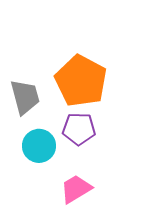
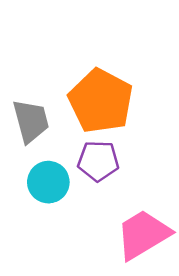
pink trapezoid: (76, 189) -> (143, 234), moved, size x1.4

